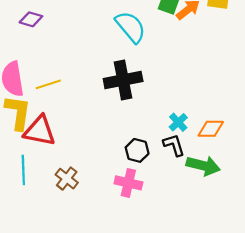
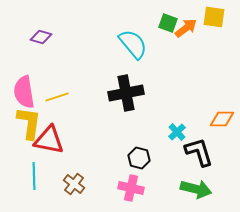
orange diamond: (211, 129) -> (222, 119), moved
black L-shape: (174, 145) -> (199, 152), moved, size x1.4
green arrow: (203, 166) -> (196, 189), moved

